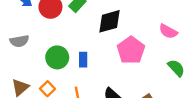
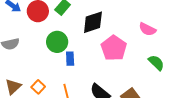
green circle: (57, 57) -> (57, 42), moved

